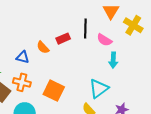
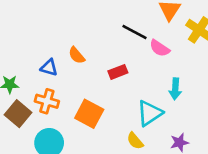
black line: (85, 29) -> (135, 32), turned -66
red rectangle: (63, 39) -> (118, 72), moved
cyan arrow: (113, 60) -> (175, 89), moved

